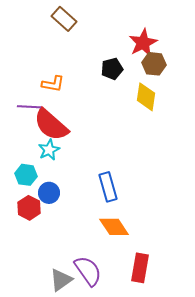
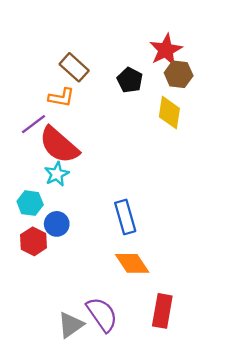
brown rectangle: (64, 19) -> (74, 67), moved
black pentagon: (112, 69) -> (130, 80), turned -30
purple line: (29, 107) -> (34, 124), turned -40

